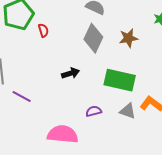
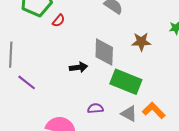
red semicircle: (43, 30) -> (59, 21), turned 48
gray diamond: (93, 38) -> (104, 52), moved, turned -32

